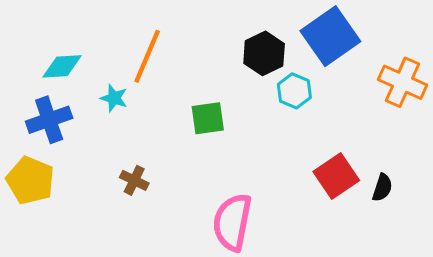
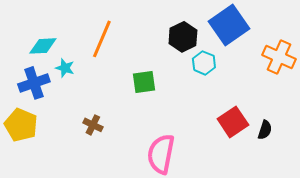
cyan star: (114, 98) -> (65, 68), moved

